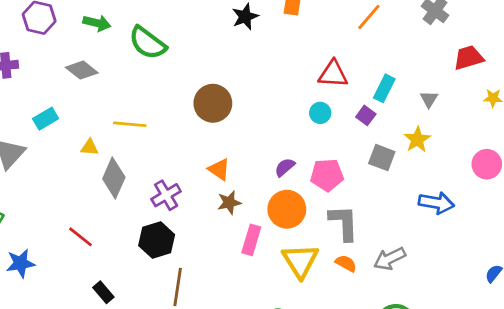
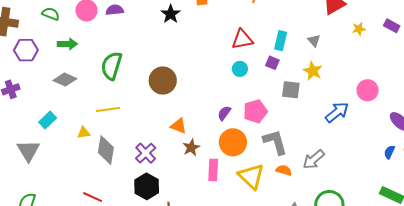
green semicircle: (148, 43) -> (112, 66), moved, turned 84
pink circle: (487, 164) -> (368, 90), moved
blue arrow: (436, 203) -> (337, 112), turned -35

